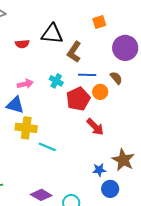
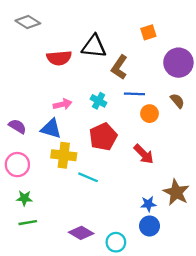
red semicircle: (22, 44) -> (59, 58), size x1.5
brown semicircle: (116, 78) -> (177, 101), moved
red pentagon: (78, 99) -> (103, 137), moved
blue circle: (110, 189) -> (150, 226), moved

